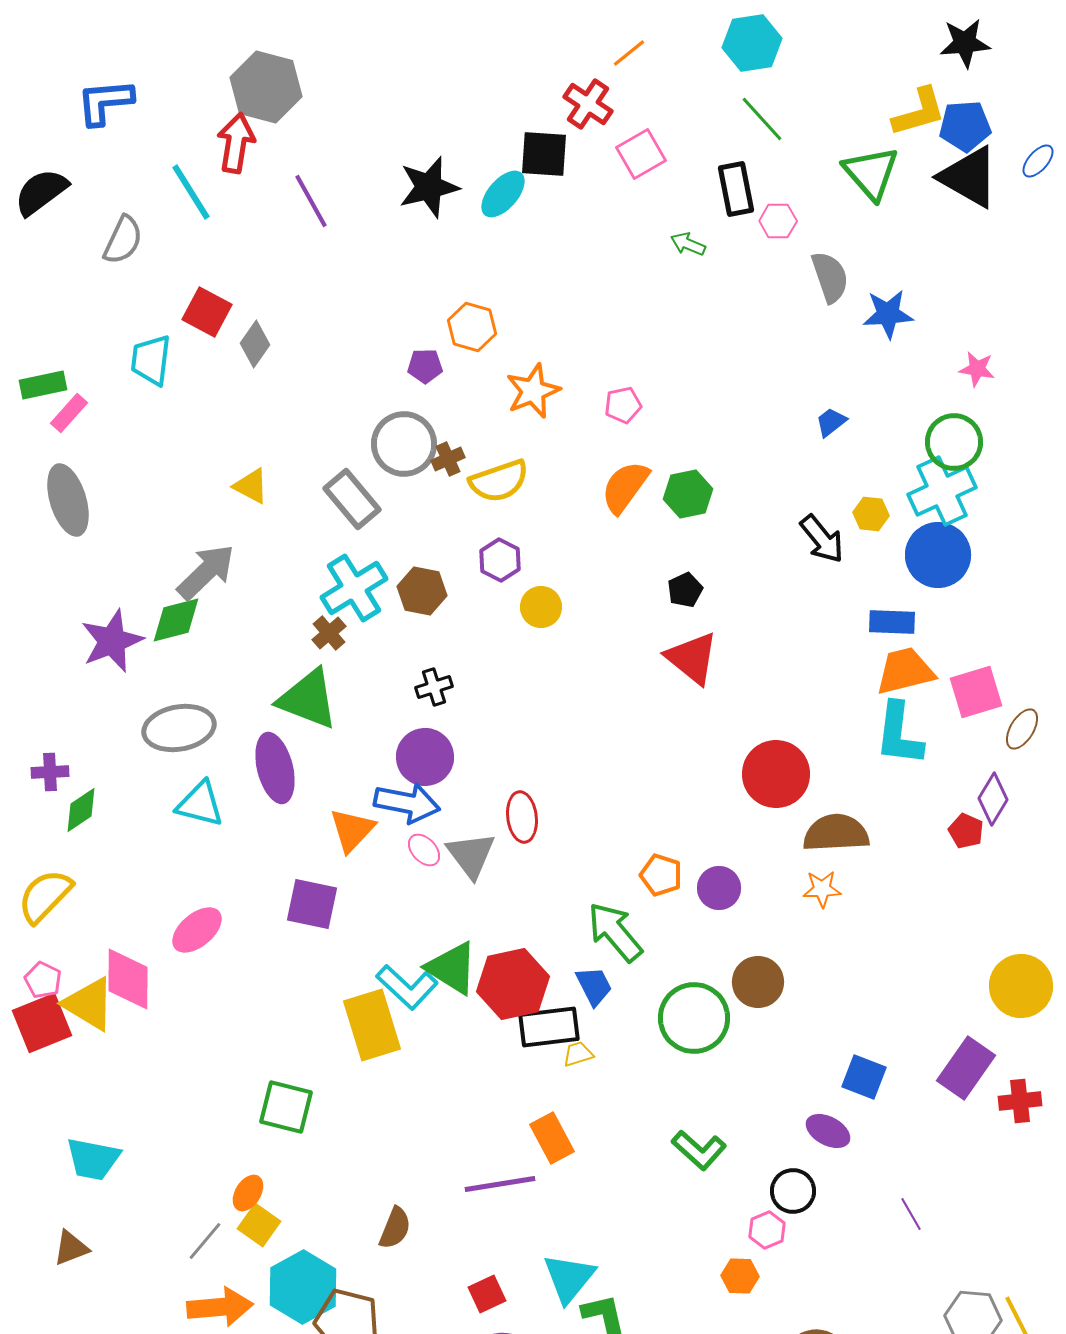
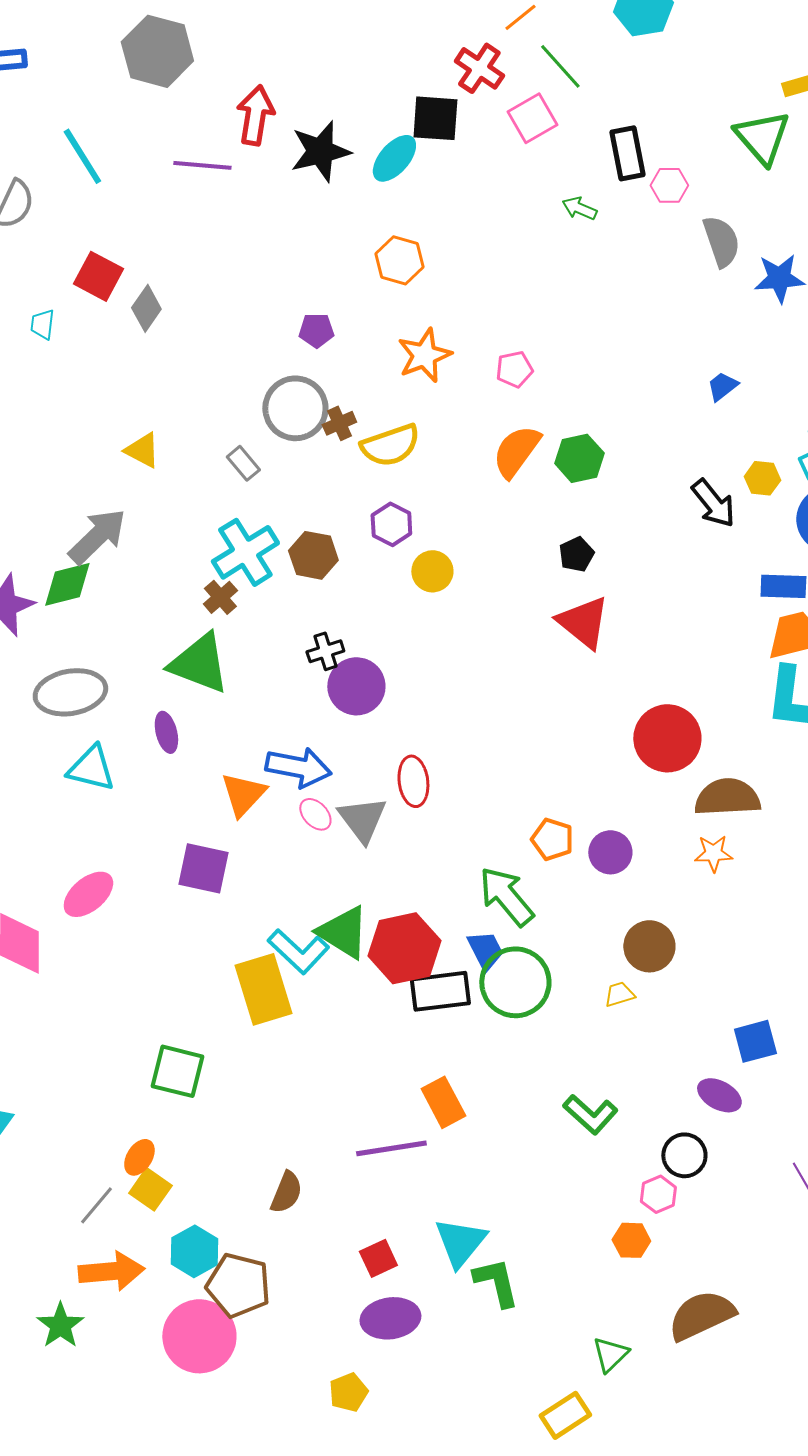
green line: (762, 119) -> (560, 66), moved
red arrow: (236, 143) -> (255, 115), moved
purple line: (311, 201) -> (202, 165), turned -56
orange hexagon: (472, 327) -> (399, 260), moved
cyan trapezoid: (151, 360) -> (42, 324), size x0.6
gray rectangle: (352, 499) -> (243, 463), size x0.6
purple circle: (425, 757) -> (356, 686), moved
purple ellipse: (275, 768) -> (166, 732), size x0.6
green circle: (694, 1018) -> (515, 982), moved
yellow trapezoid: (578, 1054) -> (619, 994), moved
blue square: (864, 1077) -> (755, 1041), turned -36
cyan hexagon: (303, 1287) -> (194, 1251), size x0.7

